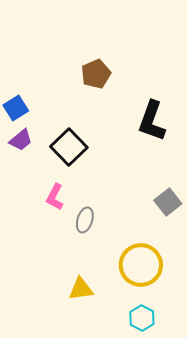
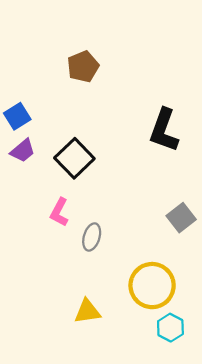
brown pentagon: (96, 74) -> (83, 67), moved
cyan hexagon: (142, 318) -> (170, 328), moved

